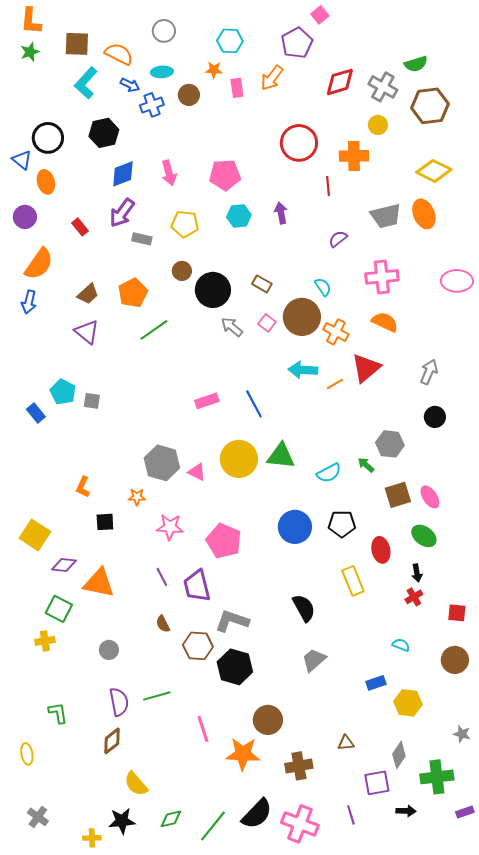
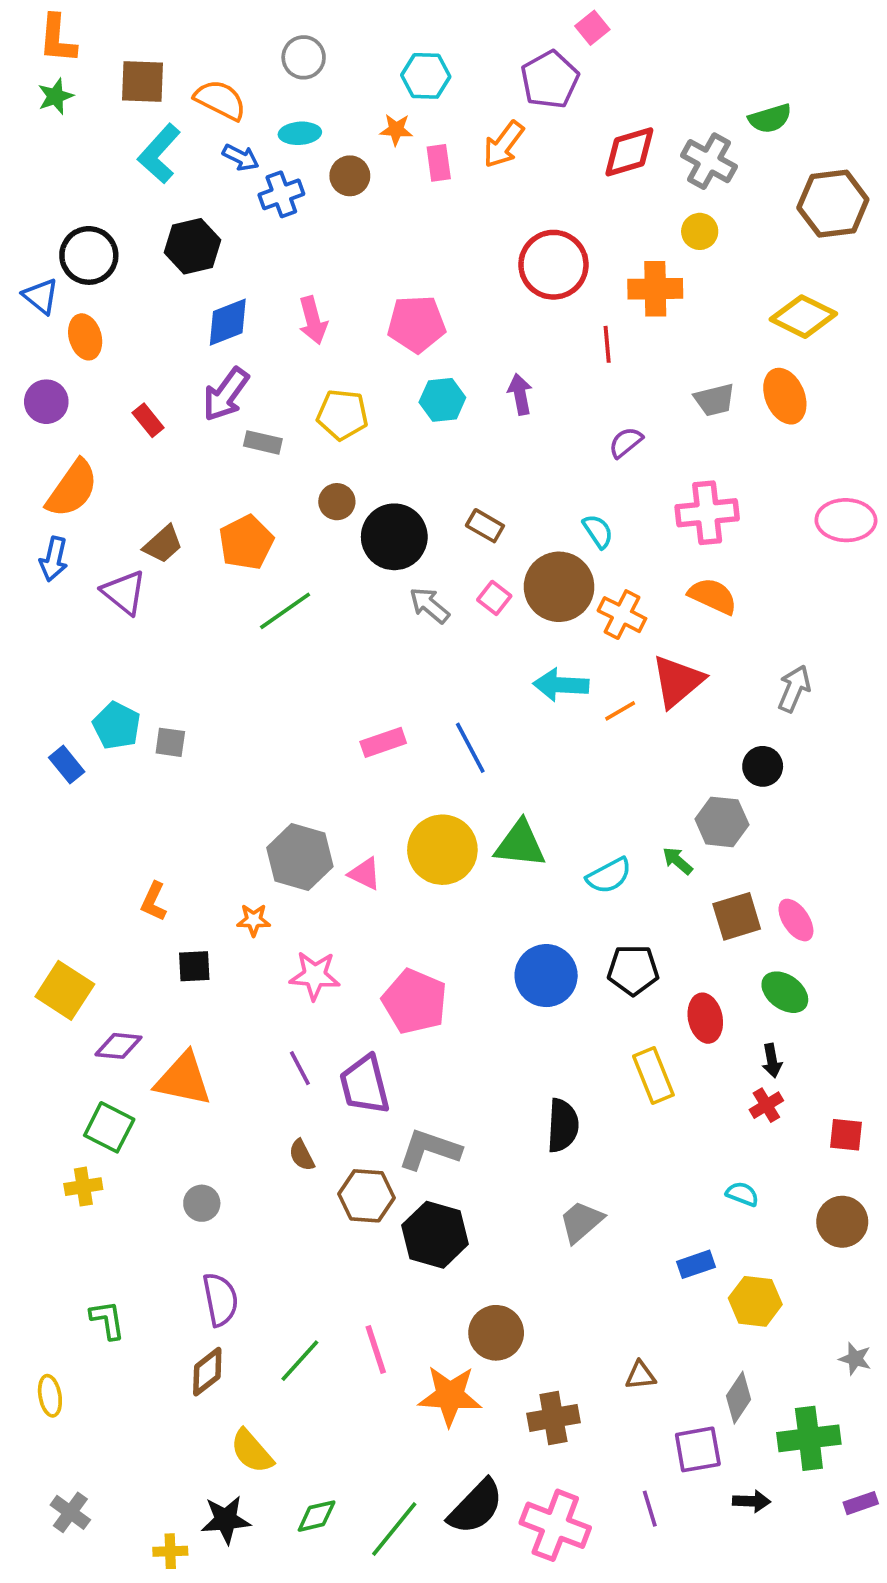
brown hexagon: (430, 106) -> (833, 204), moved
gray trapezoid: (386, 216) -> (715, 400), size x0.7
purple triangle: (87, 332) -> (124, 592), moved
black circle: (435, 417) -> (763, 766), moved
black semicircle: (304, 608) -> (563, 1125), turned 32
green line: (157, 696) -> (300, 1361), moved, turned -32

